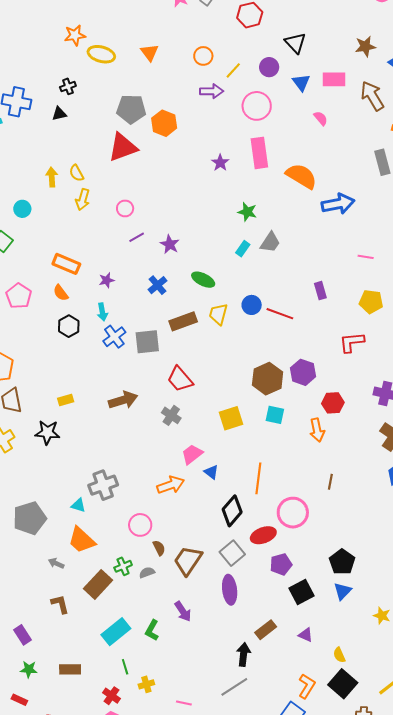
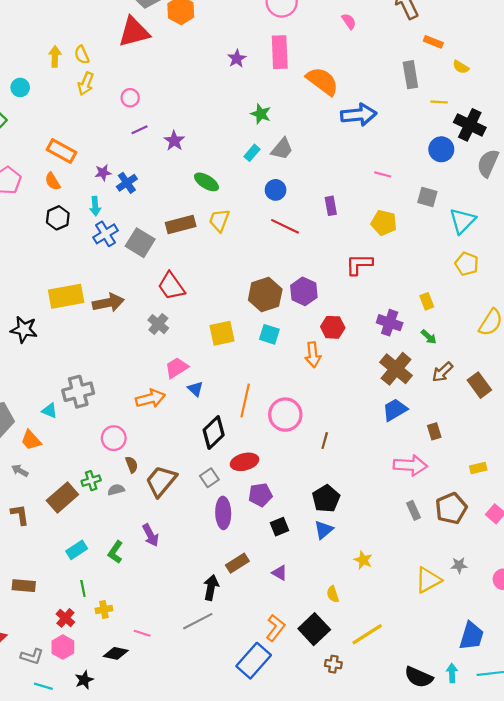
blue cross: (157, 285) -> (127, 183), moved
blue circle: (252, 305) -> (276, 190), moved
gray square: (147, 342) -> (140, 243), turned 32
yellow rectangle: (66, 400) -> (66, 296), moved, size x2.0
brown line: (330, 482) -> (325, 441), moved
pink circle: (293, 513) -> (285, 415), moved
orange trapezoid: (82, 540) -> (31, 440), moved, size x0.7
gray square: (232, 553) -> (209, 478), size x0.7
purple ellipse: (230, 590) -> (223, 513), moved
black square: (301, 592) -> (279, 527), size x0.7
cyan rectangle: (116, 632) -> (77, 550), size x0.7
yellow semicircle: (339, 655) -> (333, 594), moved

